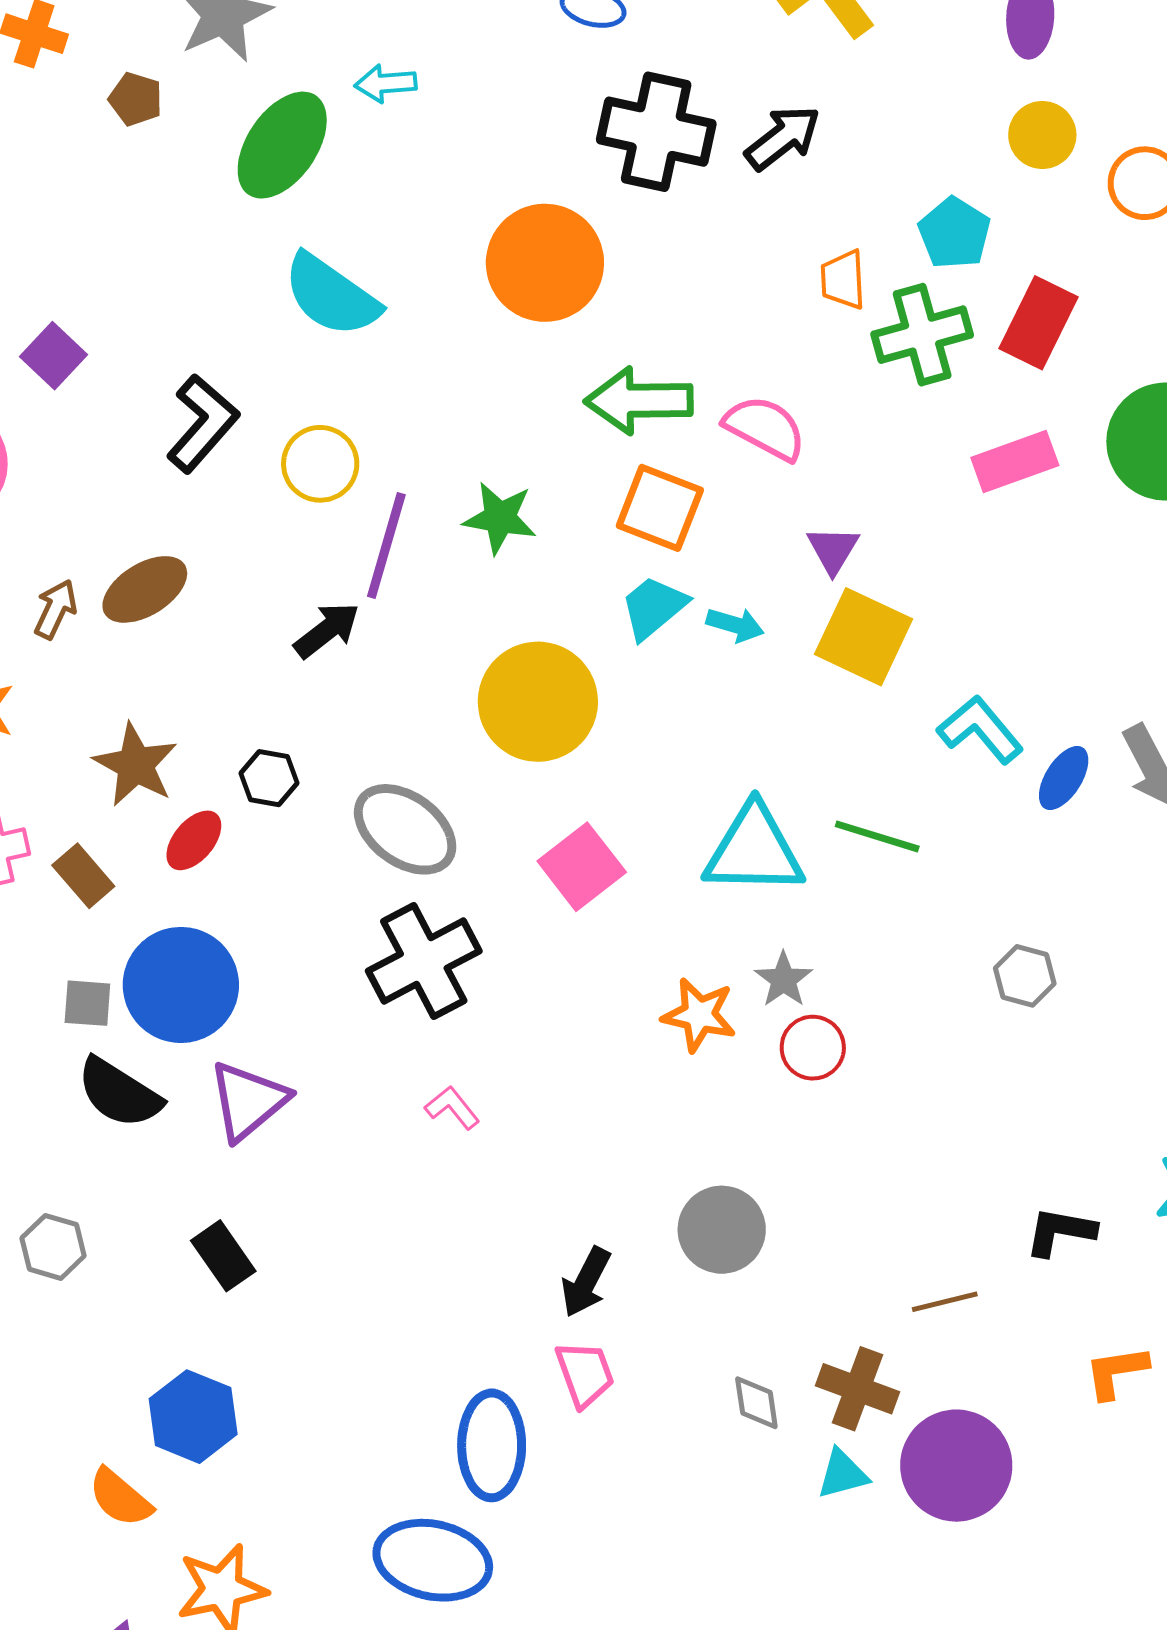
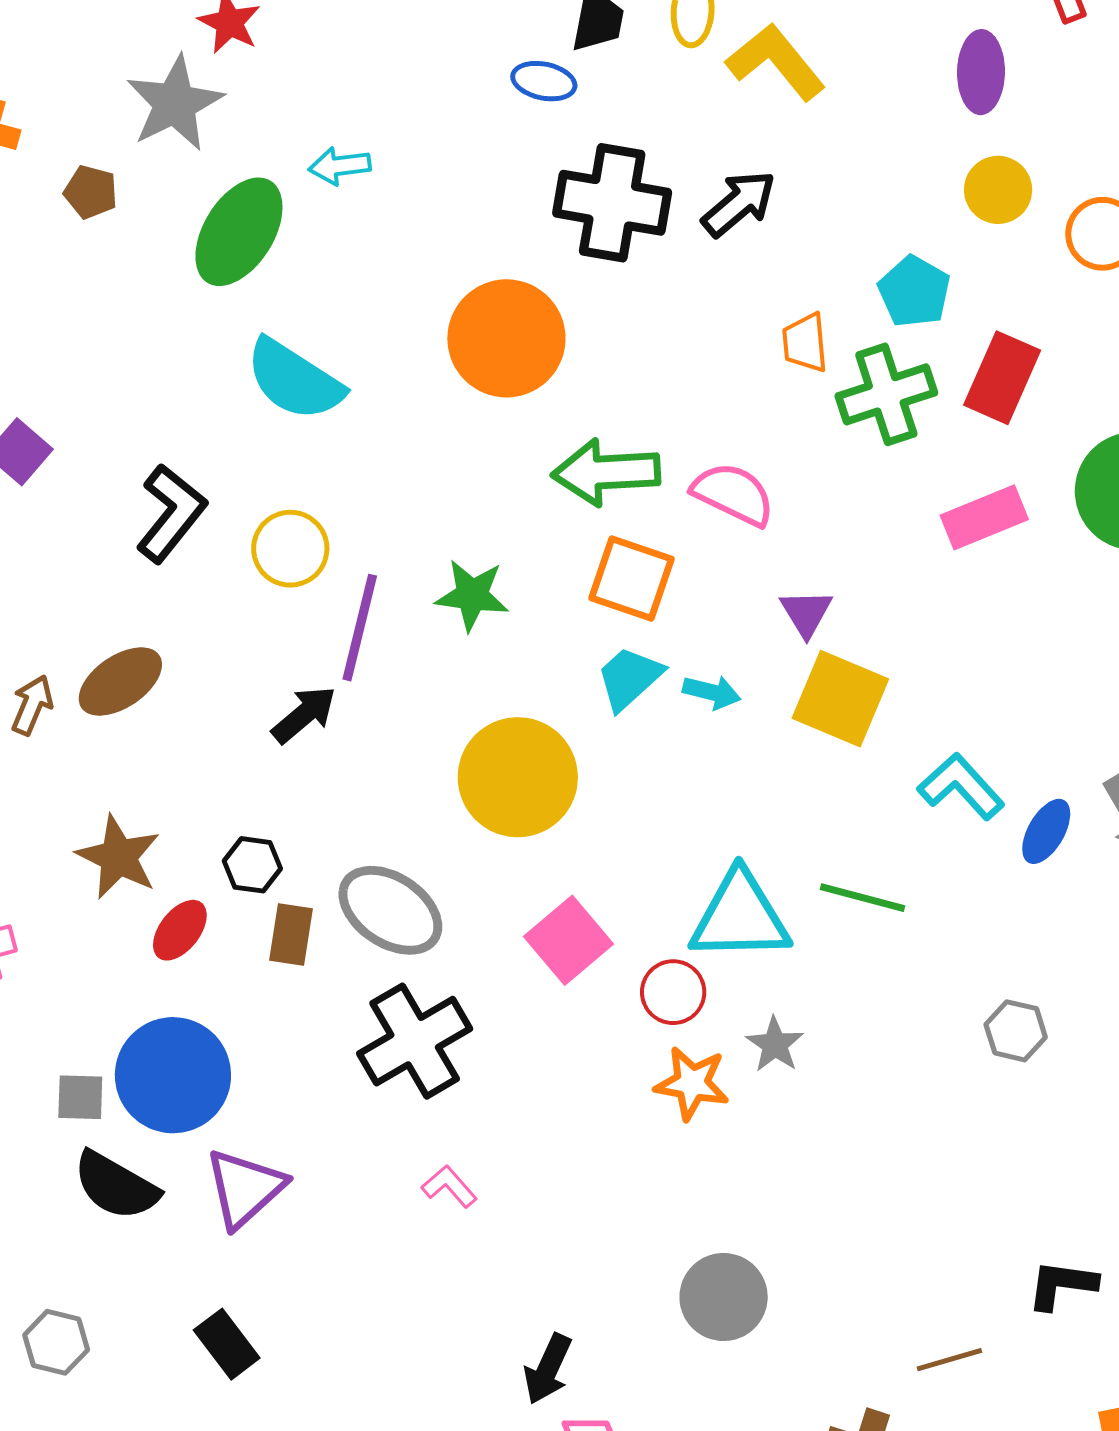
brown rectangle: (83, 876) -> (291, 934), moved, turned 52
red circle: (813, 1048) -> (673, 992), moved
black arrow: (586, 1282) -> (548, 1369), moved

